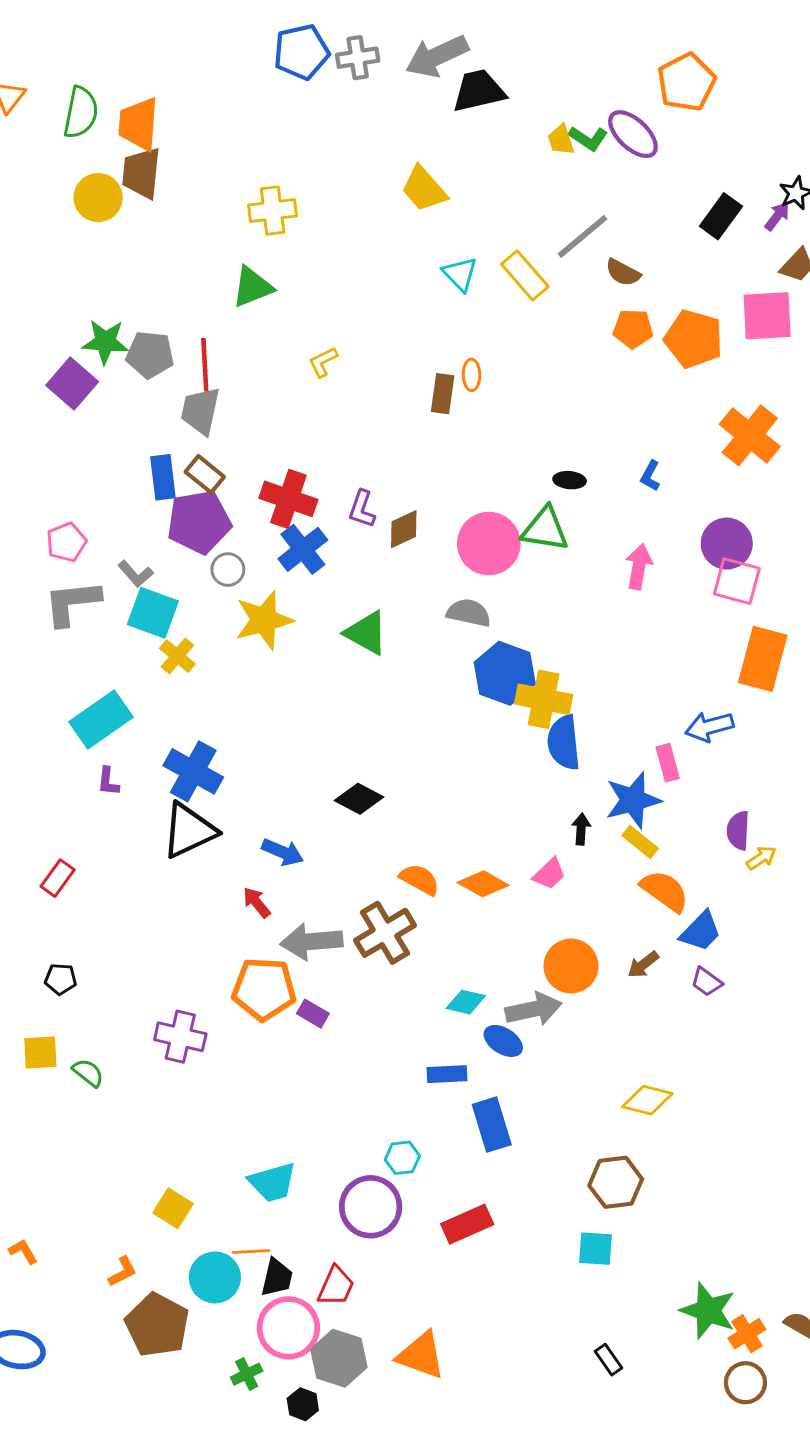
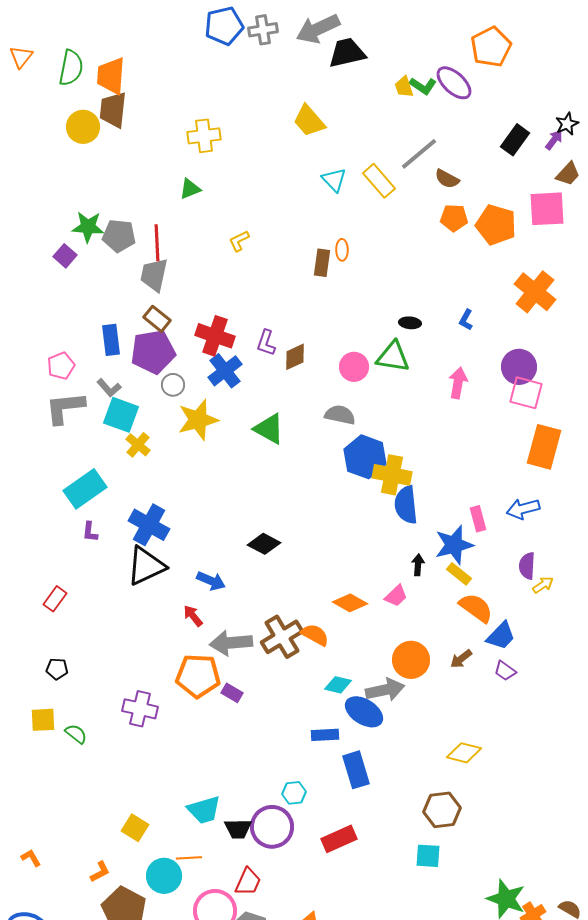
green triangle: (252, 287) -> (190, 189), size x0.7
purple square: (72, 384) -> (65, 256), size x0.7
blue rectangle: (163, 477) -> (111, 340), moved
pink circle: (489, 544) -> (354, 367), size x0.7
blue arrow: (709, 727) -> (523, 509), moved
orange semicircle: (420, 879) -> (315, 635), moved
blue ellipse: (503, 1041) -> (364, 712), size x1.4
black trapezoid: (277, 1277) -> (238, 829), moved, turned 76

